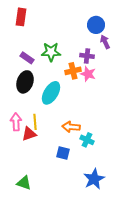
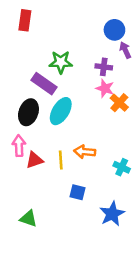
purple rectangle: (27, 58) -> (44, 84), moved, size x1.5
orange cross: (73, 71) -> (119, 103), moved, turned -35
black ellipse: (25, 82) -> (28, 112), moved
yellow line: (35, 122) -> (61, 160), moved
cyan cross: (87, 140) -> (122, 167), moved
blue square: (63, 153) -> (77, 192), moved

